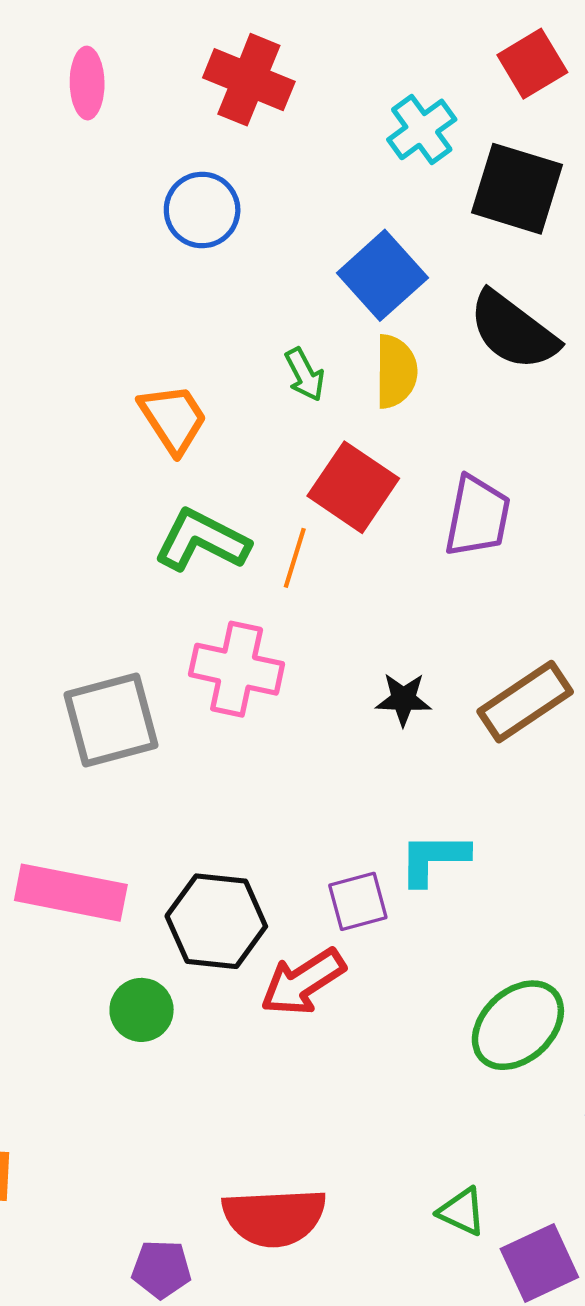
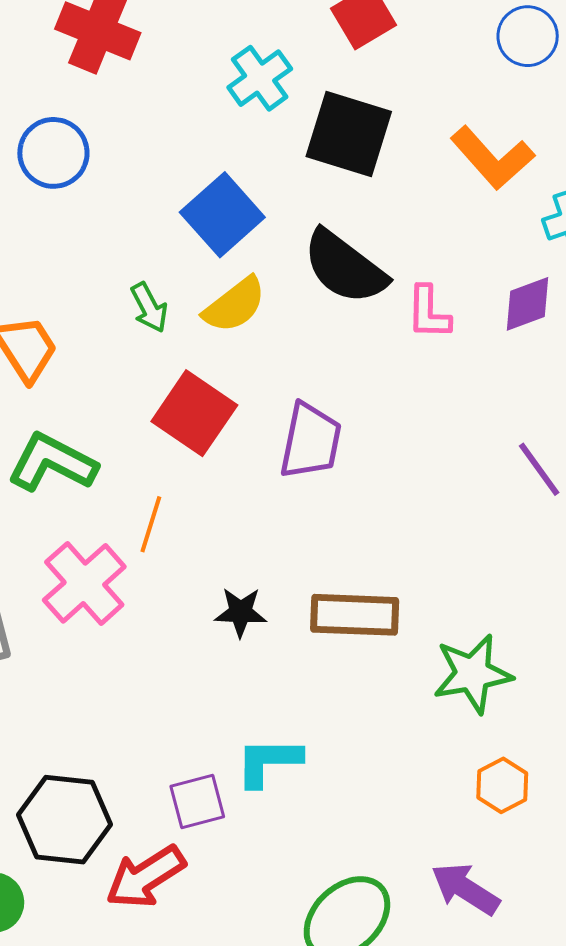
yellow semicircle: (396, 371) -> (235, 305), turned 52
orange line: (295, 558) -> (151, 524), moved
pink cross: (237, 669) -> (84, 583), turned 36
brown rectangle: (525, 702) -> (355, 615), turned 36

